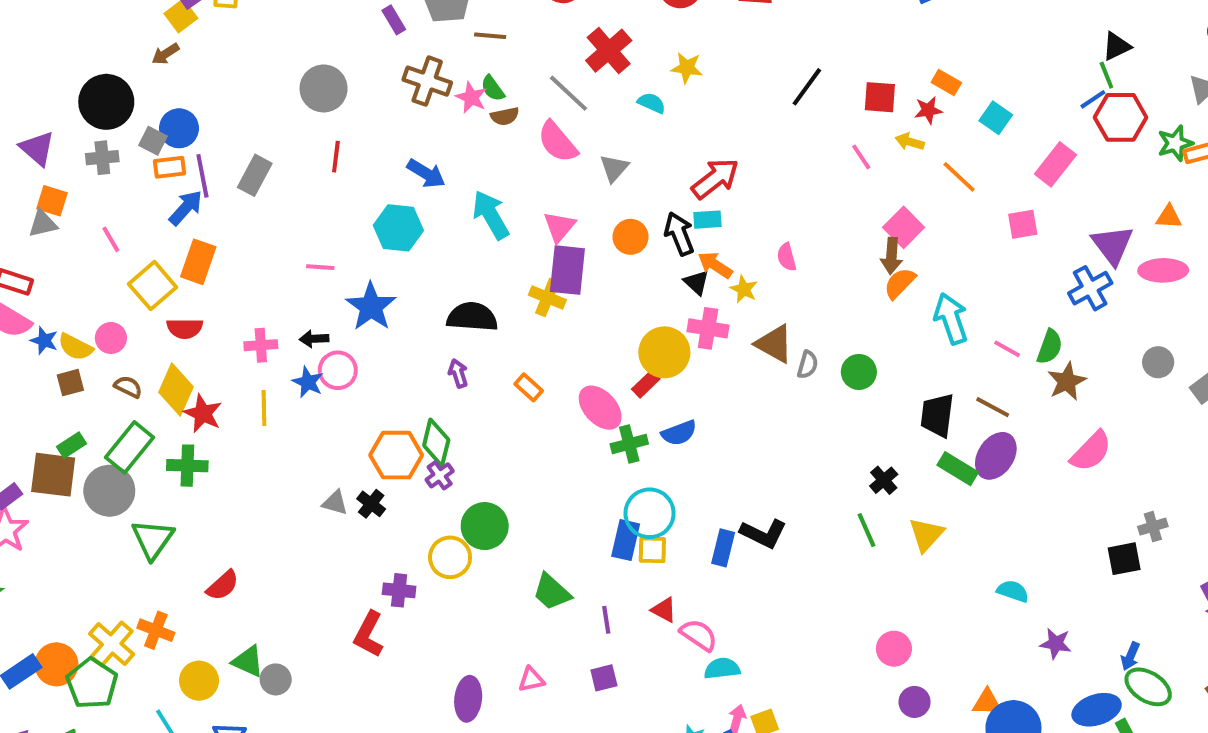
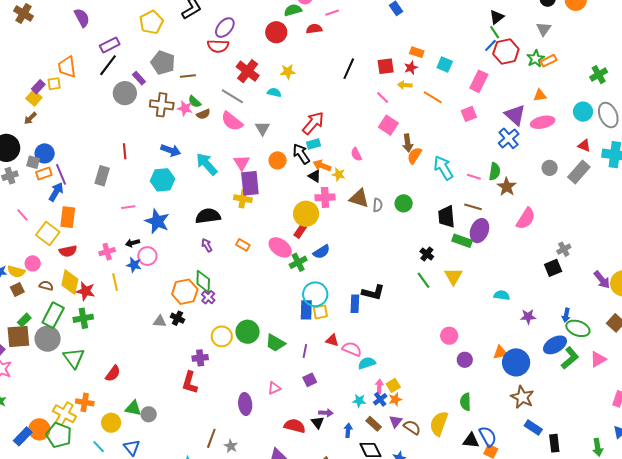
gray circle: (324, 88) -> (125, 93), moved
gray rectangle: (255, 175) -> (102, 176), moved
pink square: (904, 227) -> (388, 125), moved
green circle: (485, 526) -> (248, 332), moved
purple line: (606, 620) -> (305, 351), turned 32

